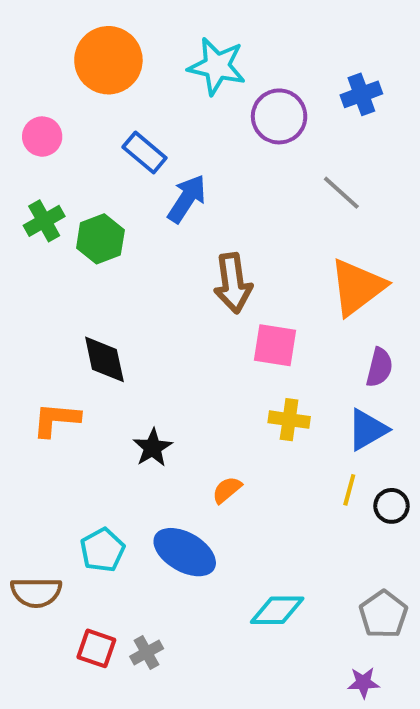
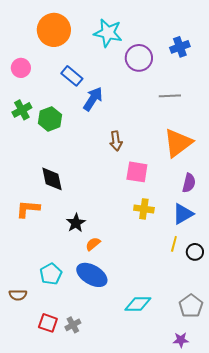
gray line: (341, 193) -> (170, 96), turned -45
brown arrow: (233, 283) -> (116, 141), size x0.7
orange semicircle: (227, 490) -> (93, 244), moved
brown semicircle: (36, 592) -> (18, 295), size x0.7

